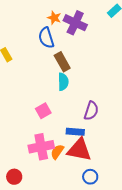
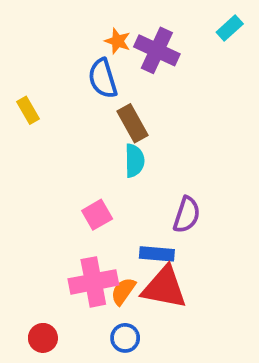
blue circle: (90, 177) -> (125, 338), moved

